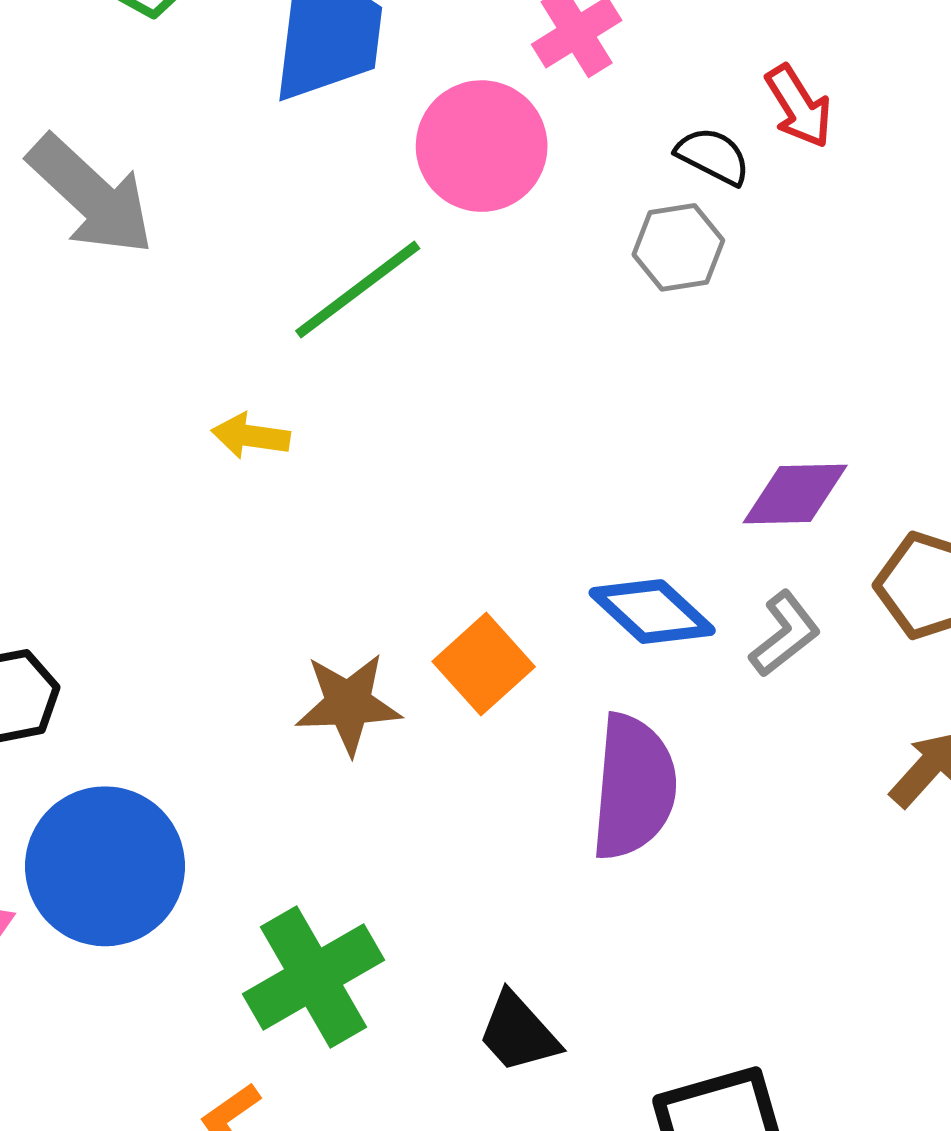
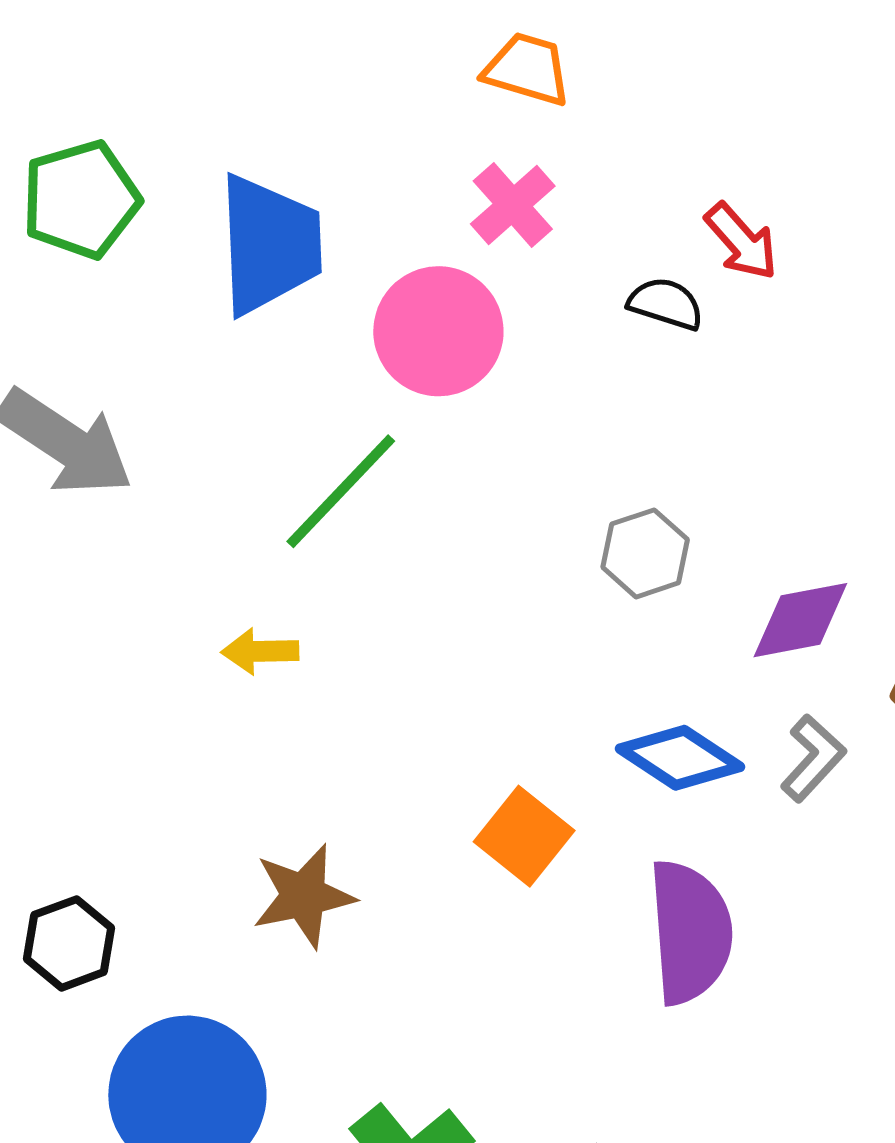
gray hexagon: (678, 247) -> (645, 553), moved
brown star: (348, 704) -> (304, 896), moved

